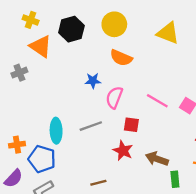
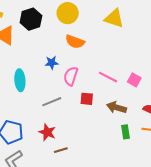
cyan ellipse: (56, 131) -> (20, 80), moved
red star: (123, 151) -> (47, 132), moved
brown arrow: (157, 159) -> (116, 107), moved
green rectangle: (175, 179) -> (126, 132), moved

